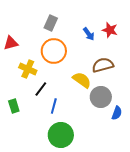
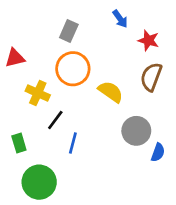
blue arrow: (89, 34) -> (120, 19), moved
brown semicircle: (103, 65) -> (151, 77), moved, turned -55
yellow semicircle: (82, 80) -> (111, 92), moved
green circle: (61, 135) -> (39, 182), moved

